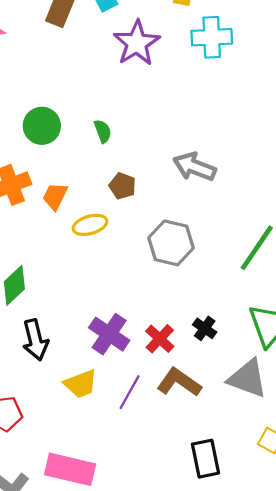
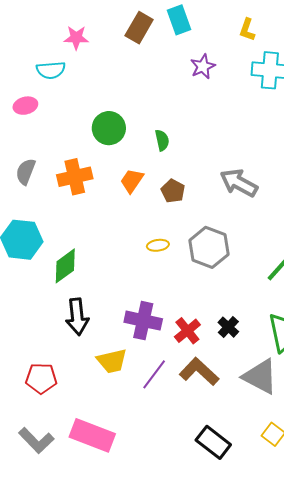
purple star: (137, 43) -> (203, 66), size x0.6
orange trapezoid: (55, 196) -> (132, 181), moved
yellow ellipse: (90, 225) -> (158, 245), moved, size x0.7
purple cross: (109, 334) -> (143, 321), turned -30
black rectangle: (206, 459) -> (213, 442), turned -48

